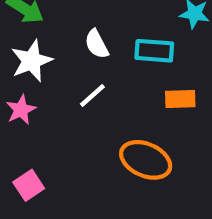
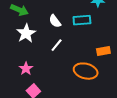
orange rectangle: (180, 99) -> (103, 51), moved
pink star: (21, 110) -> (26, 69), moved

